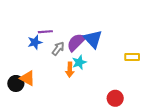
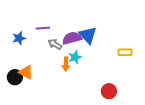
blue star: (35, 42) -> (19, 38), moved
purple semicircle: (76, 42) -> (72, 38), turned 30
gray arrow: (58, 49) -> (55, 44), turned -96

